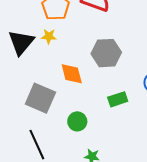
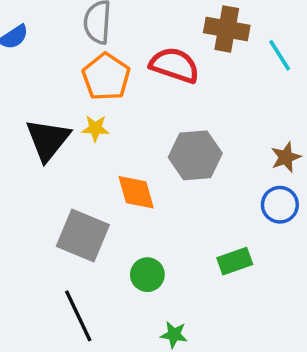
green rectangle: (118, 99) -> (235, 261), moved

